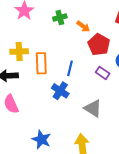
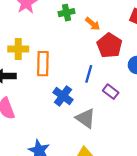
blue line: (70, 68) -> (89, 74), moved
purple rectangle: (103, 73) -> (111, 92), moved
gray triangle: (93, 108) -> (85, 118), moved

